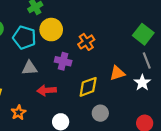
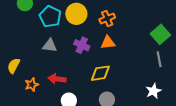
orange cross: (86, 42) -> (107, 18), moved
orange triangle: (117, 73) -> (108, 43), moved
white star: (142, 83) -> (153, 91), moved
red arrow: (47, 90) -> (57, 79), moved

